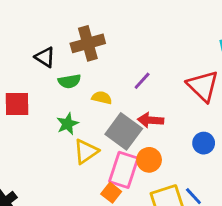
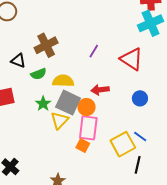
purple line: (142, 81) -> (94, 51), moved
yellow semicircle: (102, 98) -> (63, 81), size x1.5
gray square: (124, 131) -> (68, 103), moved
orange circle: (149, 160) -> (87, 107), moved

